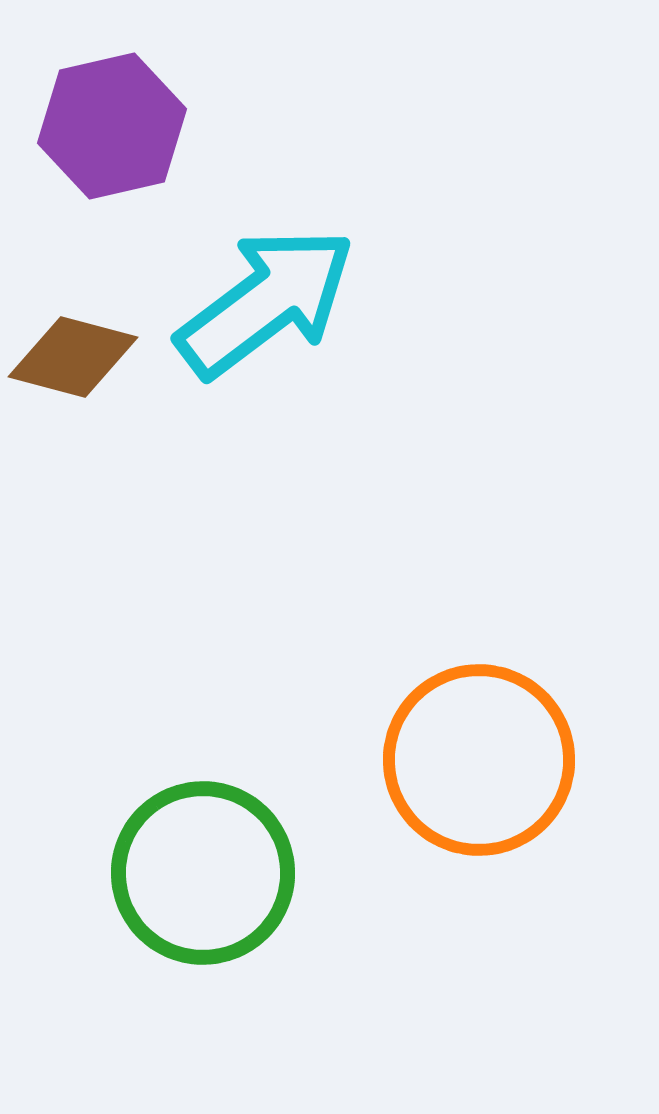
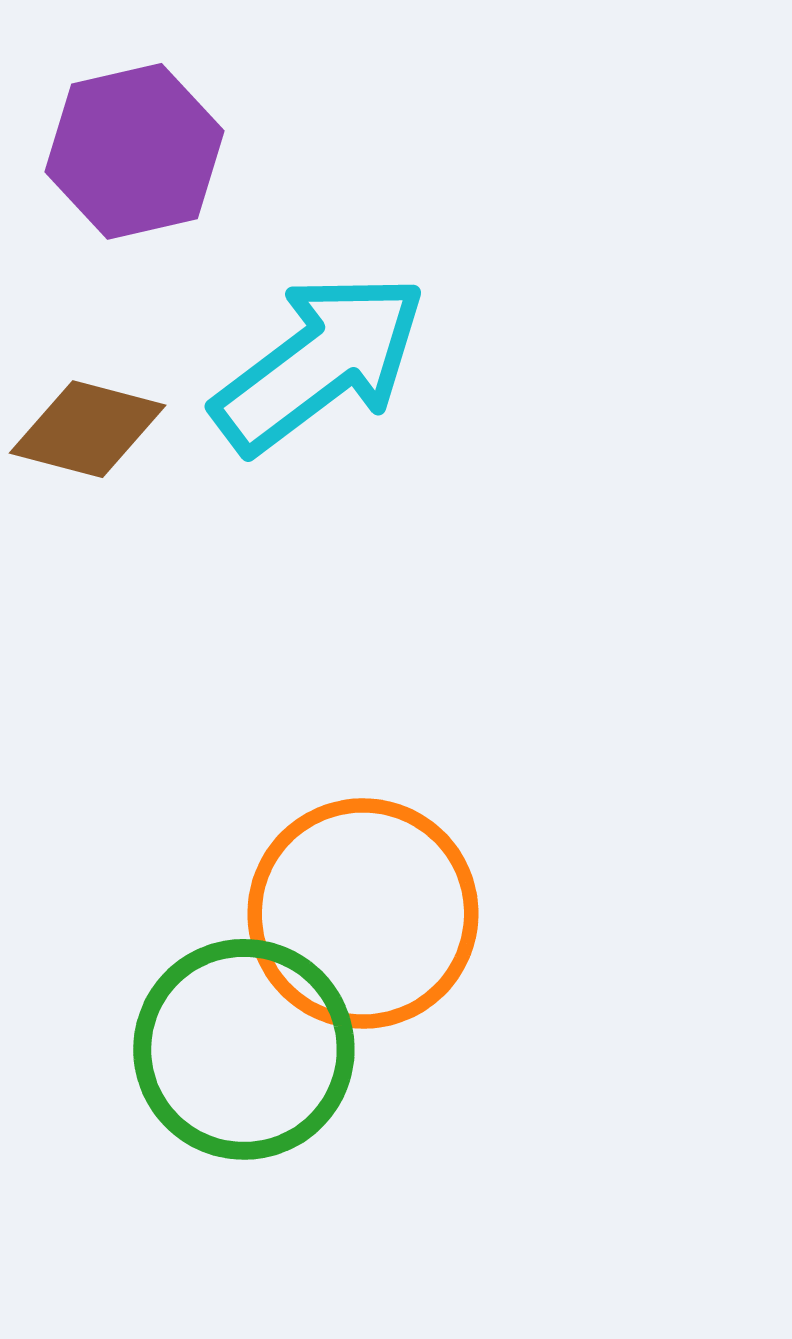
orange circle: (479, 760) -> (363, 914), moved

